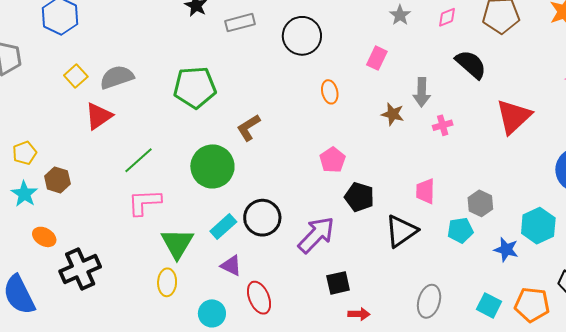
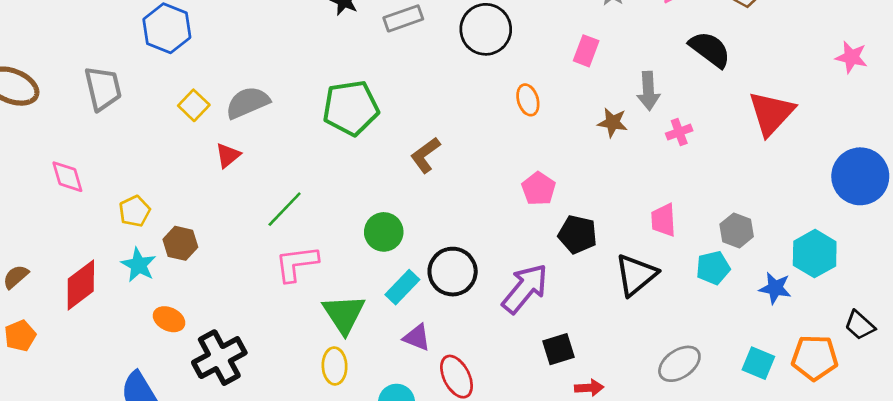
red triangle: (99, 116) -> (228, 155), size x0.7
green circle: (212, 166) -> (384, 232), moved, size x0.7
gray ellipse: (429, 301) -> (679, 364), turned 44

